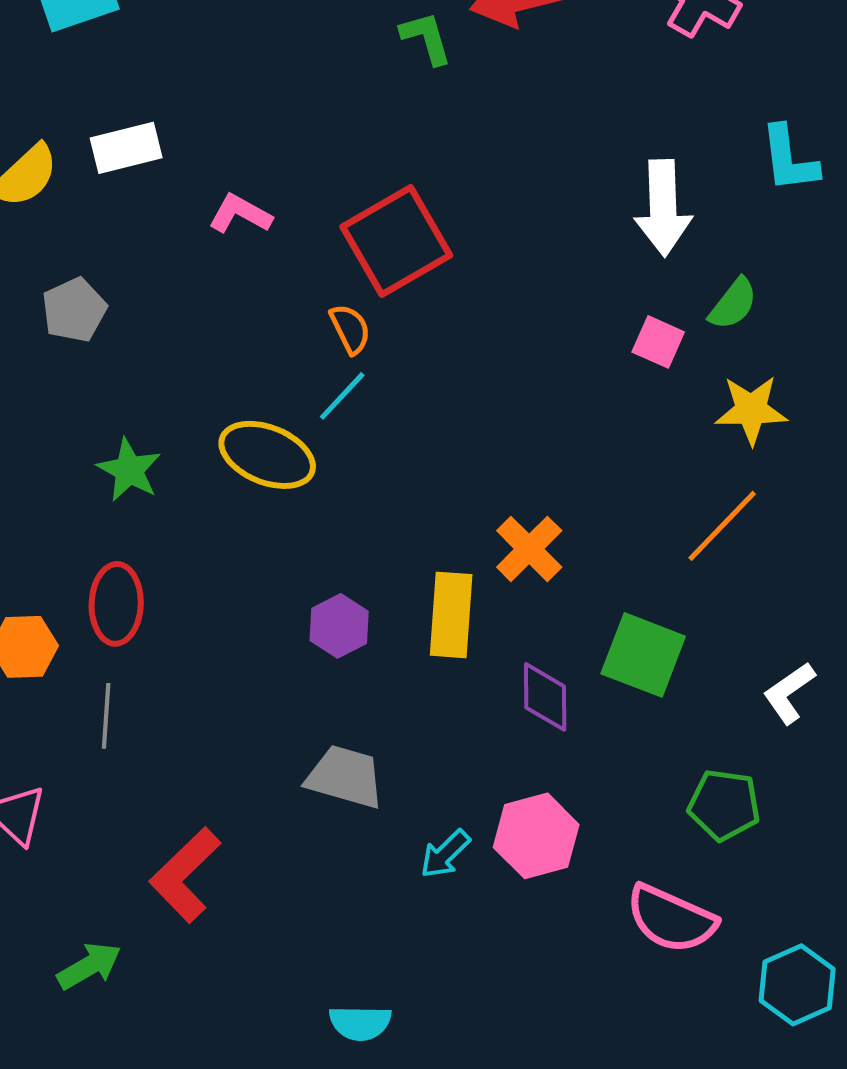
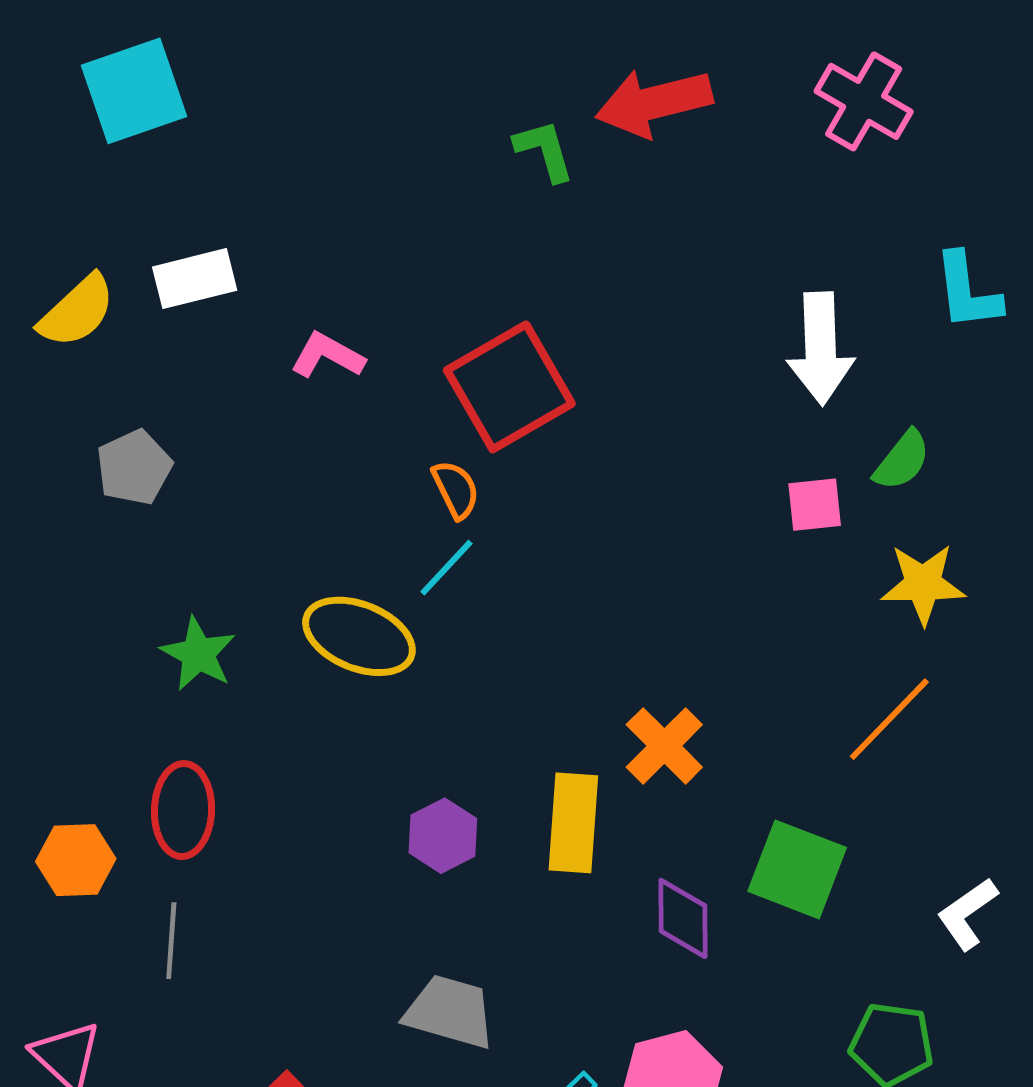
pink square: (658, 342) -> (815, 505), turned -30

